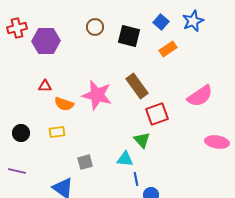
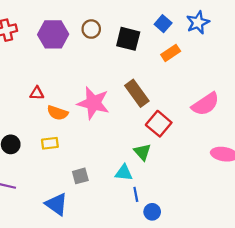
purple hexagon: (46, 41) -> (53, 34), moved
red square: (157, 114) -> (159, 124), turned -30

